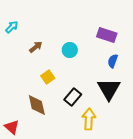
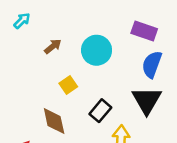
cyan circle: (70, 50) -> (97, 50), size x1.5
blue semicircle: (113, 61) -> (152, 64), size x1.5

